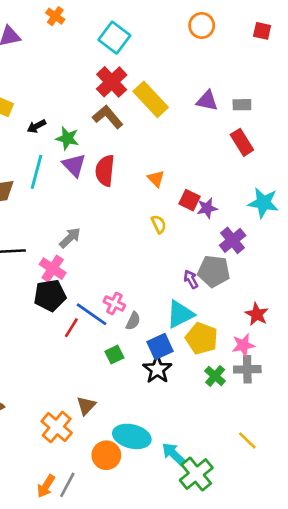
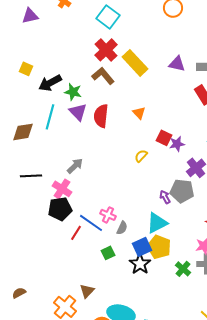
black arrow: (36, 126) -> (50, 83), size x1.6
orange triangle: (156, 179) -> (139, 113), moved
yellow semicircle: (159, 224) -> (141, 156), turned -112
yellow pentagon: (202, 338) -> (159, 247), moved

